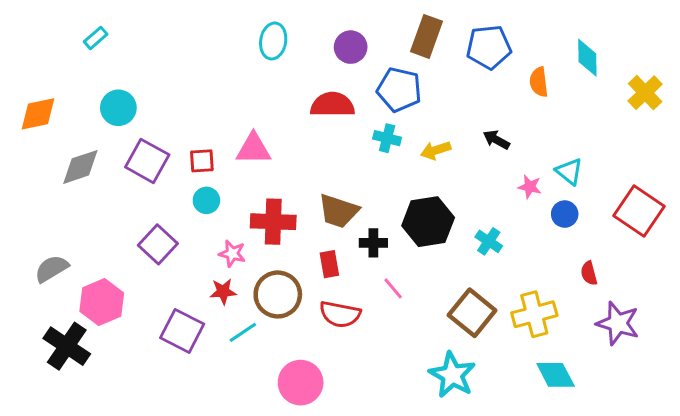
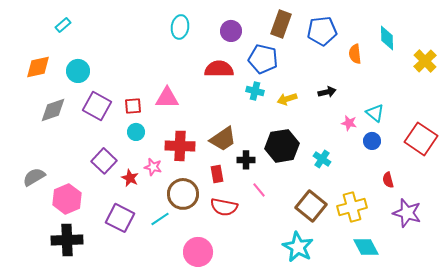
orange diamond: (38, 114) -> (38, 67), moved
black arrow: (496, 140) -> (327, 92), turned 138
brown trapezoid: (338, 211) -> (223, 139), turned -52
red star: (223, 291) -> (130, 178), moved, turned 30
black cross: (67, 346) -> (67, 240), moved, turned -36

